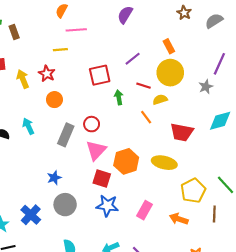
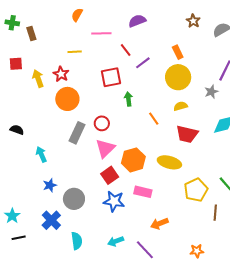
purple semicircle: (125, 15) -> (137, 21), turned 36
pink line: (76, 30) -> (101, 33), moved
red line: (143, 86) -> (126, 50), moved, turned 32
orange circle: (54, 100) -> (67, 99), size x1.5
yellow semicircle: (160, 100) -> (181, 106), moved
cyan arrow: (28, 126) -> (41, 154), moved
blue star: (54, 178) -> (50, 185), moved
red square: (102, 178) -> (110, 175), turned 36
pink rectangle: (144, 210) -> (143, 192), moved, turned 72
blue cross: (31, 215) -> (51, 220), moved
orange arrow: (179, 219) -> (159, 224), moved, turned -42

